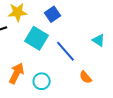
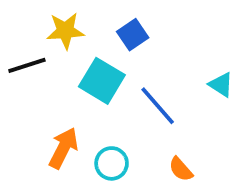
orange semicircle: (86, 77) -> (181, 169), moved

